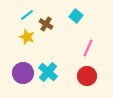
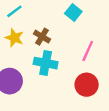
brown cross: (46, 24) -> (42, 37), moved
cyan cross: (48, 72) -> (46, 63), moved, turned -30

